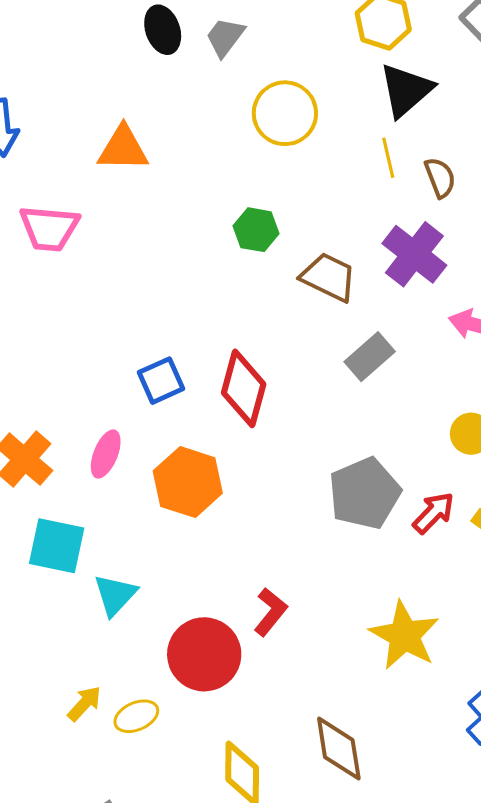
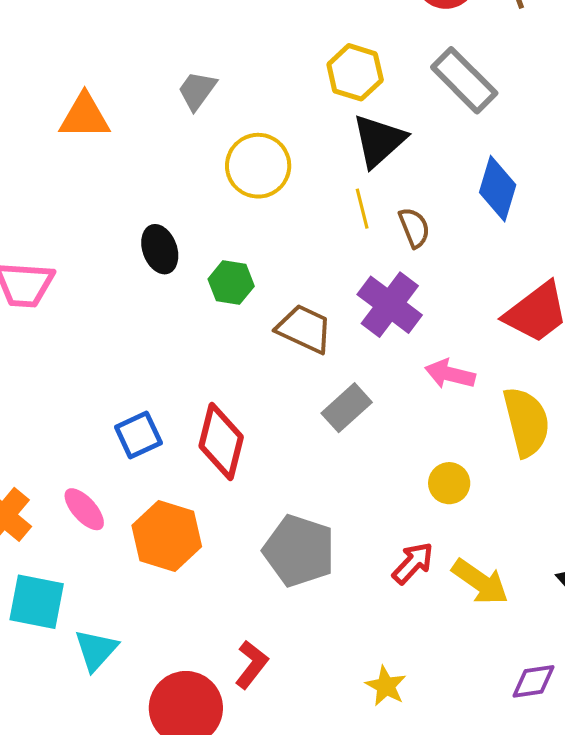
black ellipse: (163, 30) -> (160, 249), moved
orange triangle: (123, 149) -> (85, 116), moved
pink ellipse: (106, 454) -> (84, 509), turned -63
gray pentagon: (365, 493) -> (299, 551), moved, turned -30
yellow star: (404, 635) -> (386, 686), size x0.6

